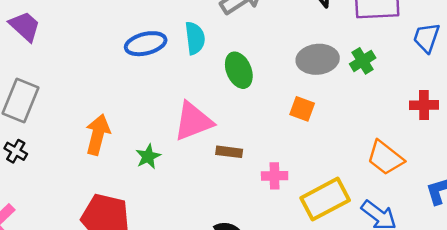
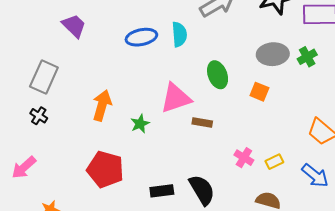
purple trapezoid: (25, 26) -> (74, 26), moved
green ellipse: (239, 70) -> (218, 75), moved
pink cross: (275, 176) -> (244, 158), moved, turned 30
yellow rectangle: (325, 199) -> (274, 162), size x0.5

